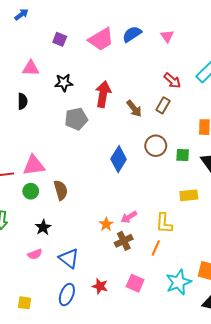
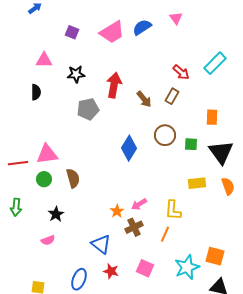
pink triangle: (167, 36) -> (176, 18), moved
blue triangle: (69, 258) -> (101, 244), moved

